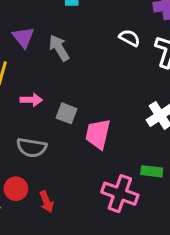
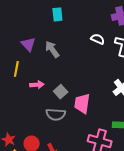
gray square: (66, 113) -> (61, 92), turned 32
gray semicircle: (32, 148) -> (56, 114), moved

